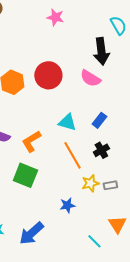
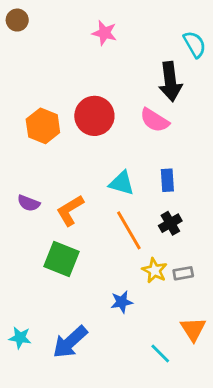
blue rectangle: (99, 120) -> (167, 180), turned -42
yellow star: (90, 183) -> (155, 270), turned -30

